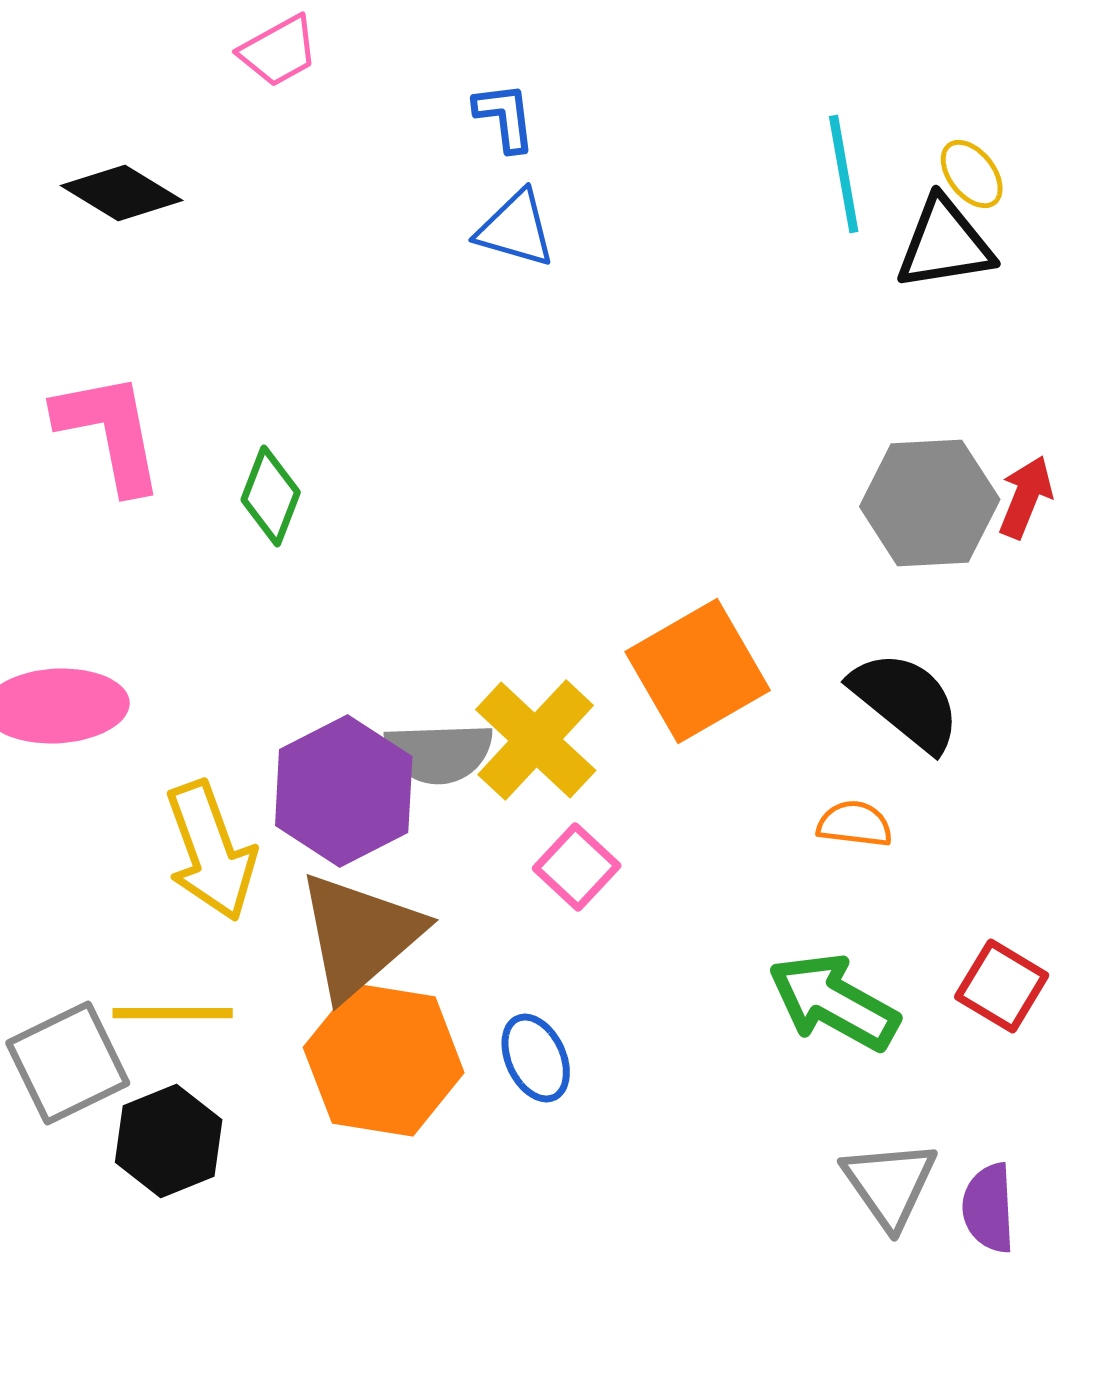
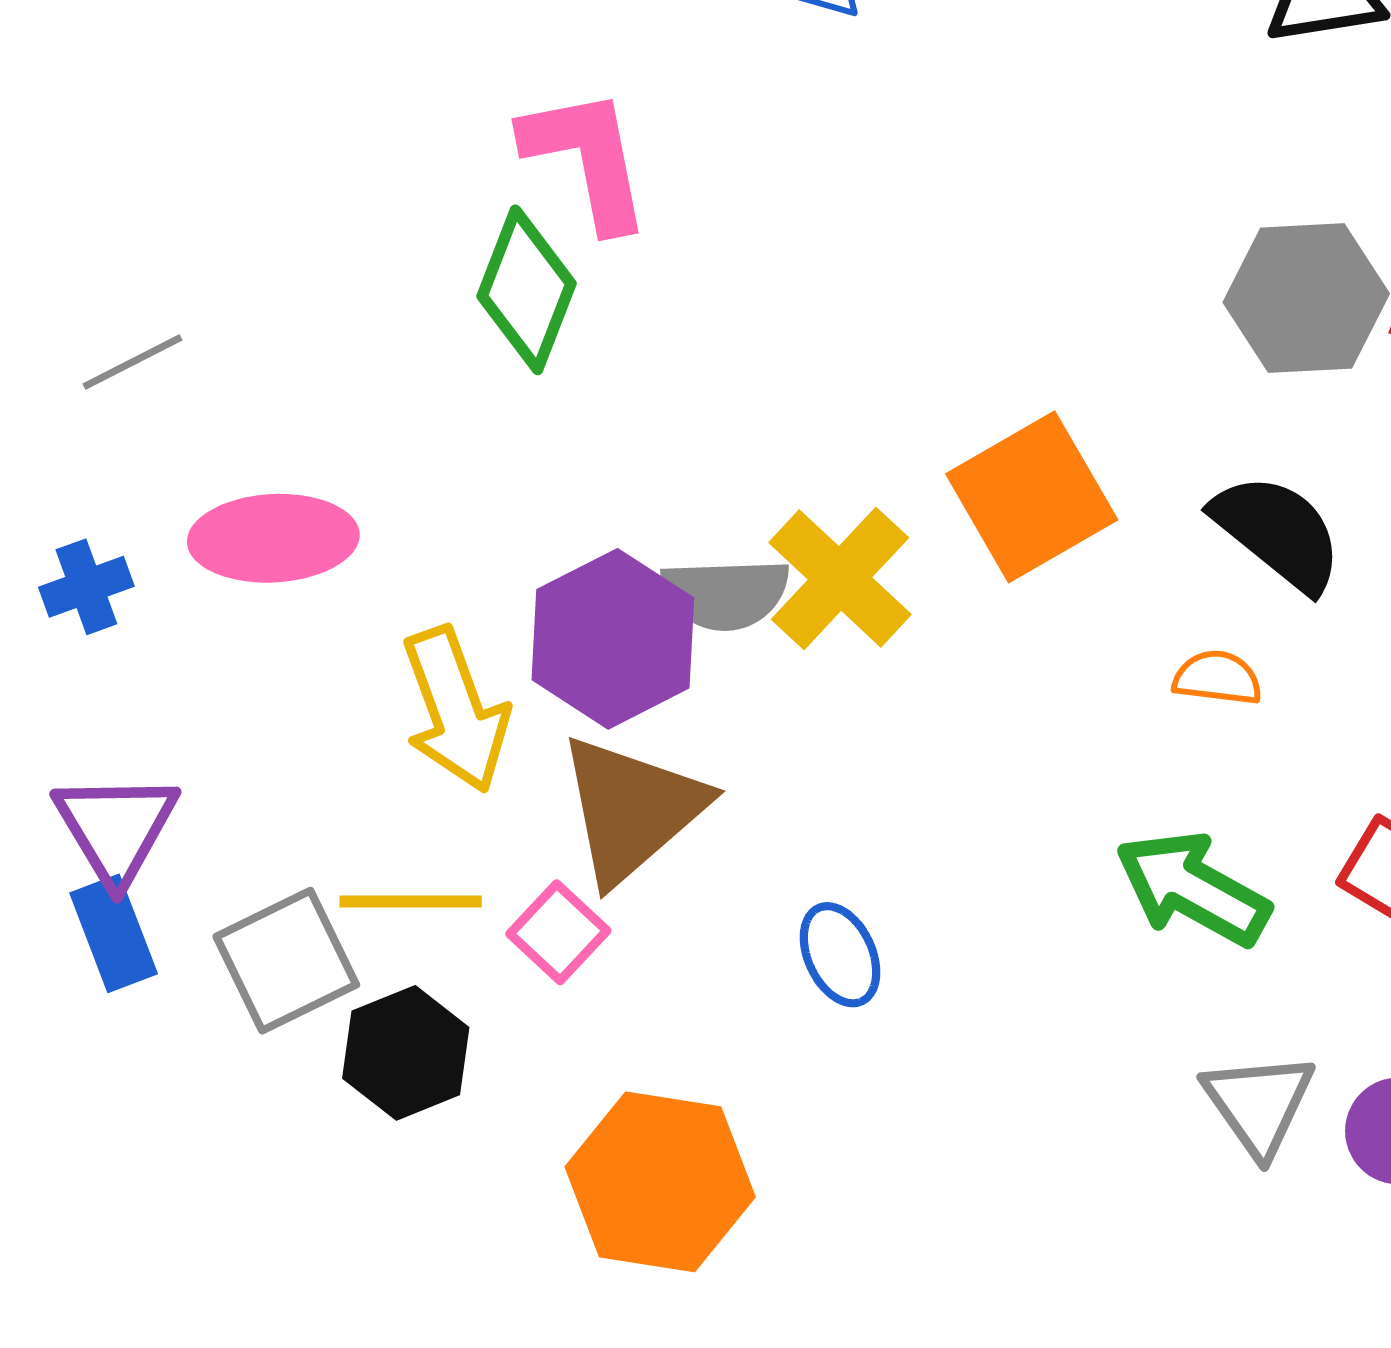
pink L-shape: (110, 432) -> (587, 158), moved
green diamond: (271, 496) -> (526, 290), size x1.4
pink square: (577, 867) -> (558, 932), moved
orange hexagon: (384, 1060) -> (660, 1182), moved

